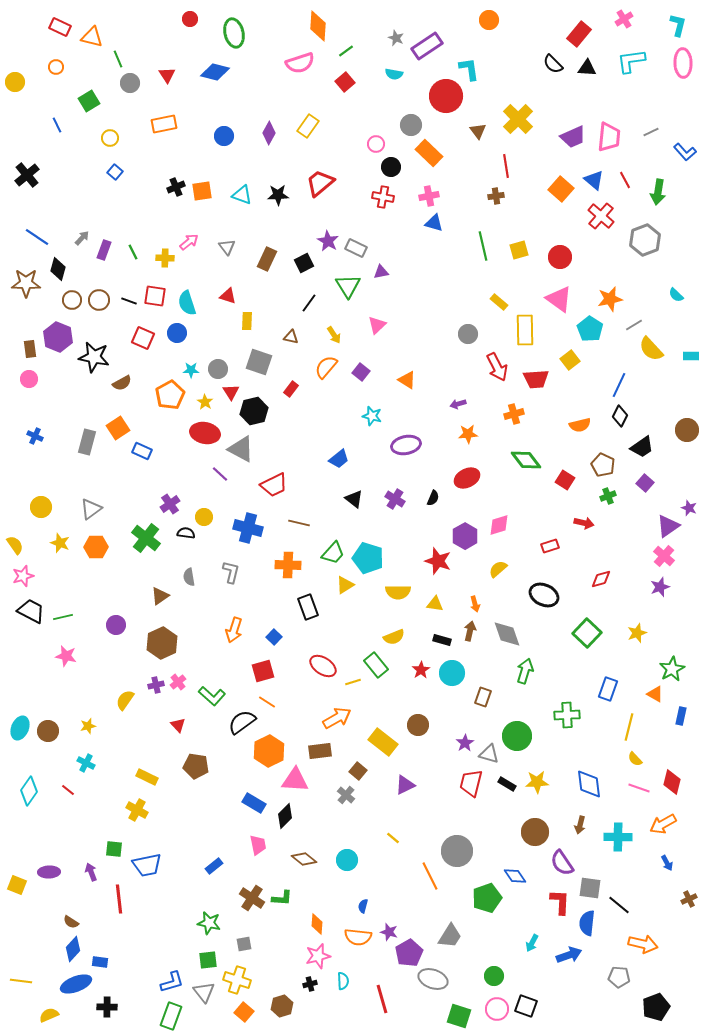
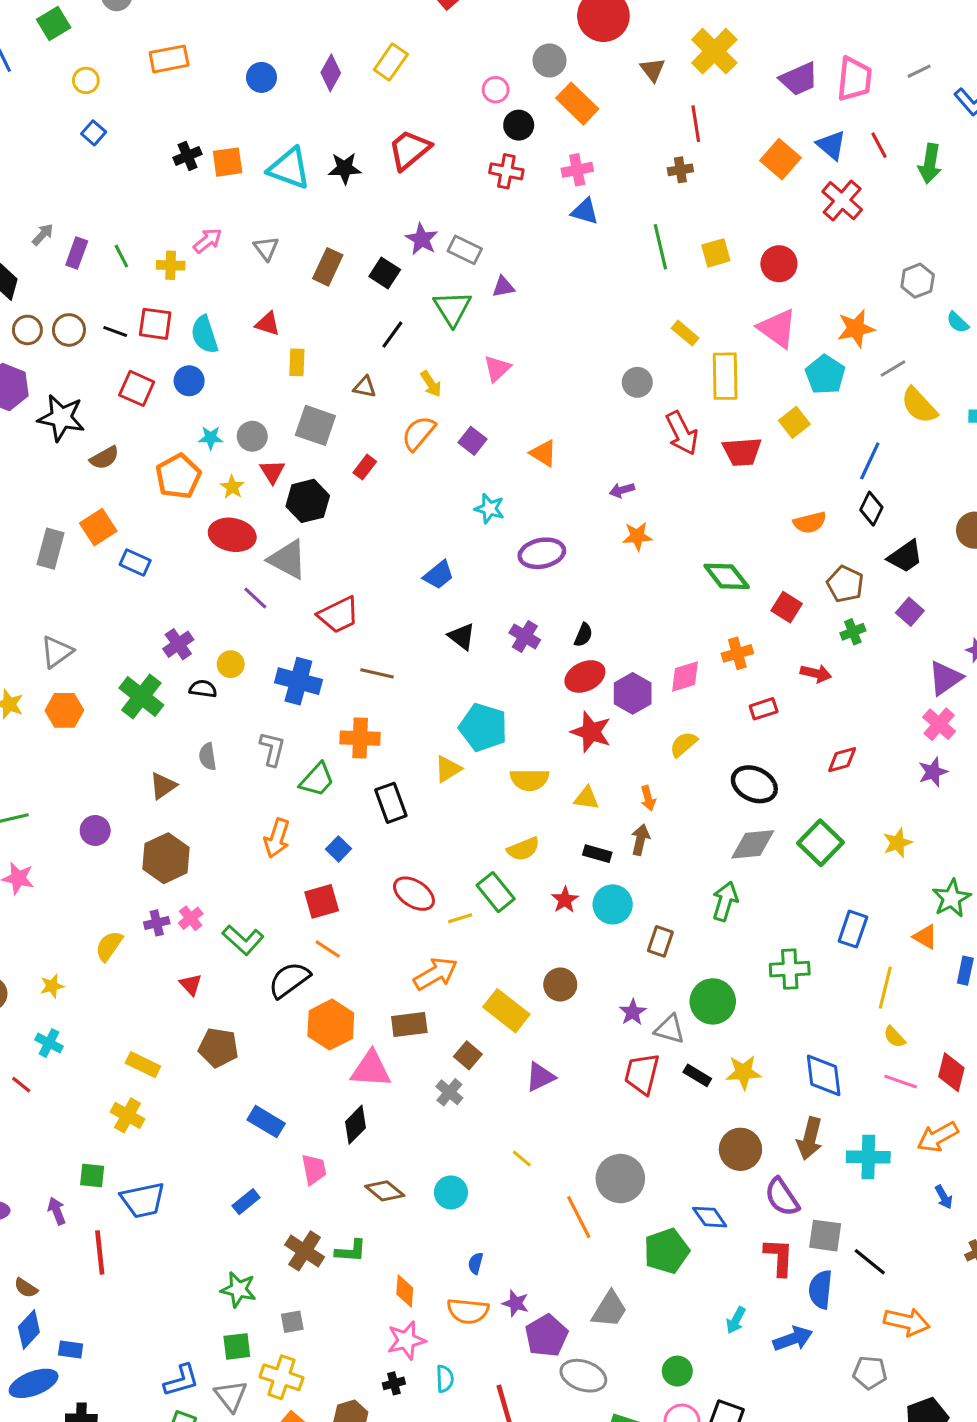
cyan triangle: (242, 195) -> (289, 168), size x1.4
gray hexagon: (645, 240) -> (918, 281), moved, size x0.7
black square: (304, 263) -> (385, 273), turned -30
orange cross: (514, 414) -> (737, 653), moved
red ellipse: (467, 478) -> (585, 676), moved
green trapezoid: (333, 553) -> (317, 780), moved
gray diamond: (507, 634) -> (753, 844), moved, turned -76
blue rectangle: (254, 803) -> (266, 1122), moved
brown arrow: (580, 825) -> (810, 1139), size x1.5

